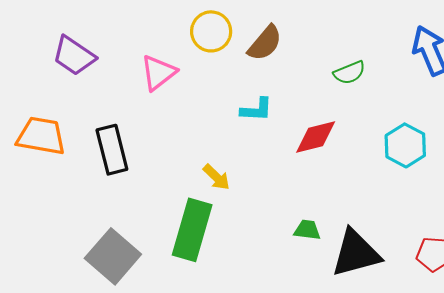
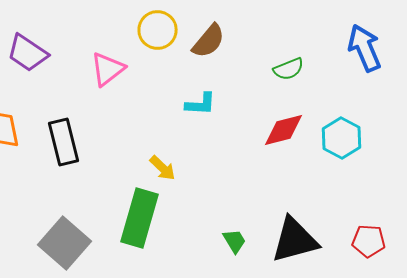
red diamond: (316, 137) -> (284, 130), moved
green trapezoid: (307, 230) -> (235, 241), moved, turned 52

